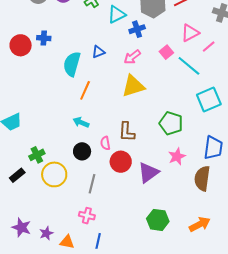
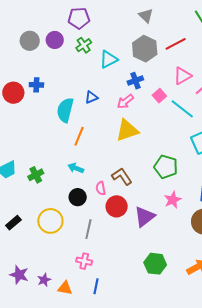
blue cross: (137, 29) -> (135, 81), moved
brown L-shape: (127, 132) -> (122, 176), turned 145
green cross: (37, 155) -> (36, 175), moved

